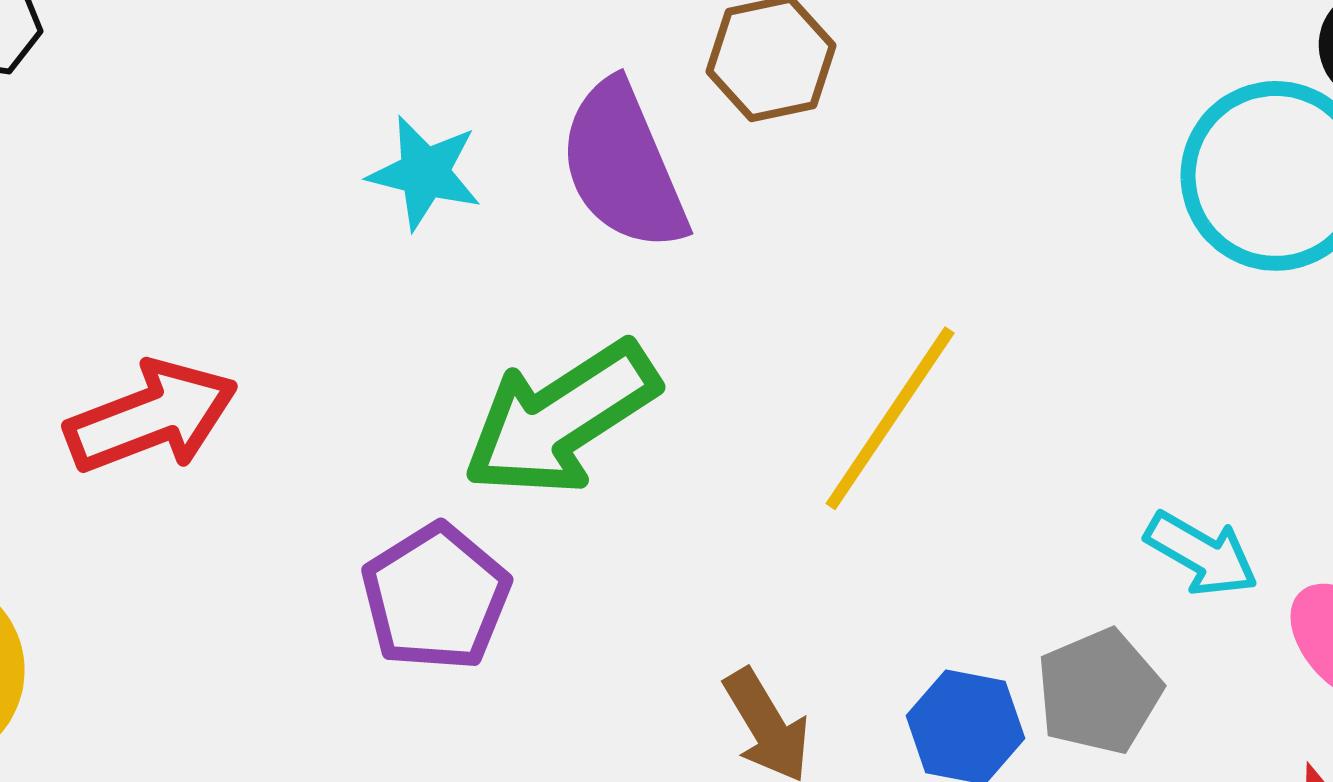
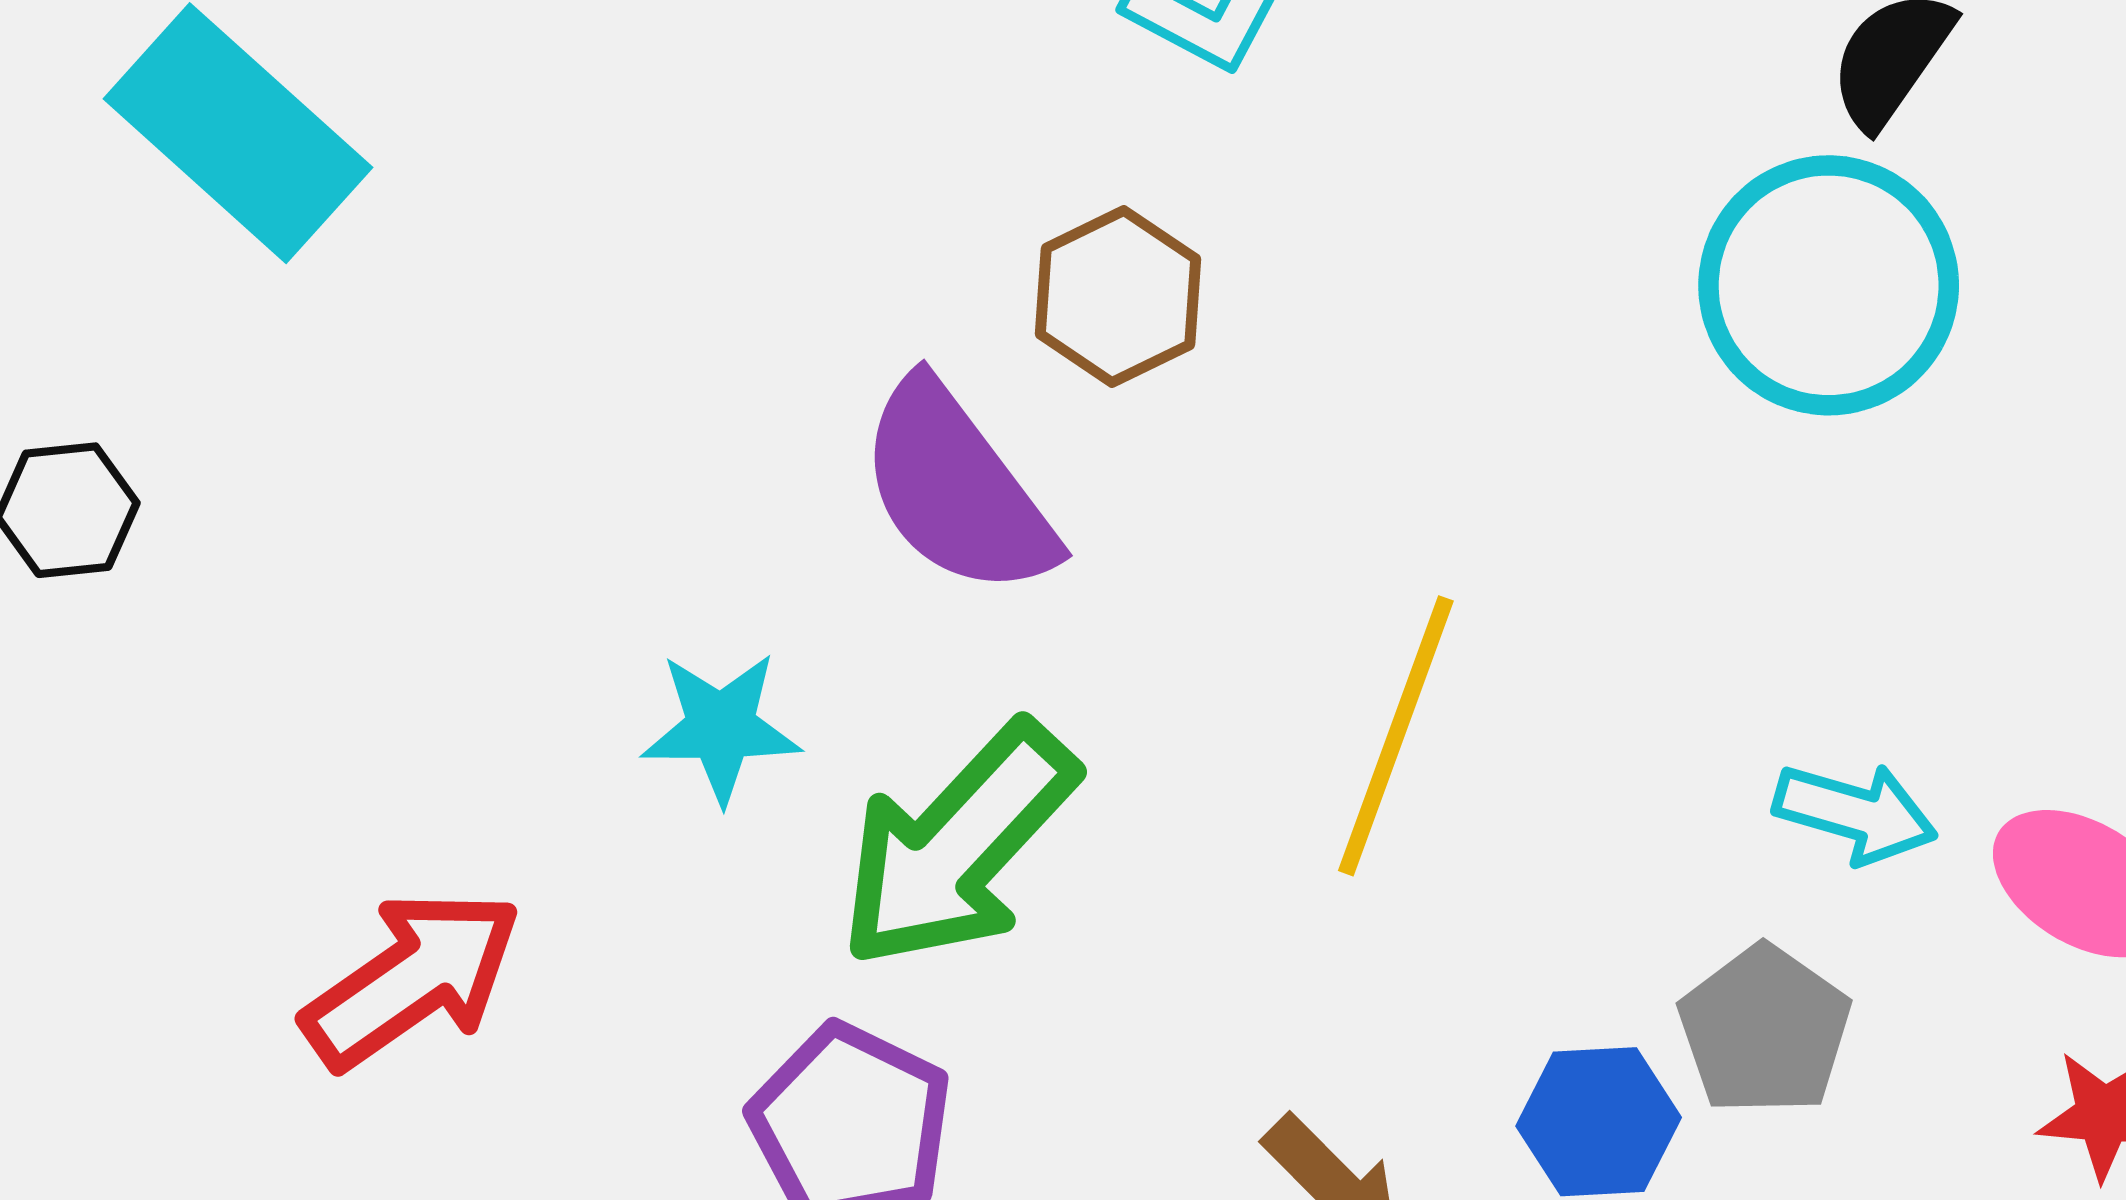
cyan star: (425, 173) -> (721, 727), moved

